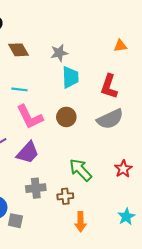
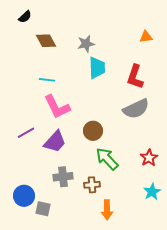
brown circle: (66, 117) -> (93, 131), moved
cyan star: (126, 217) -> (152, 192), moved

